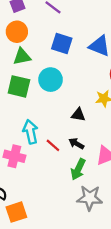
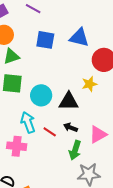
cyan circle: (51, 80) -> (41, 95), moved
black triangle: (78, 115) -> (69, 101), size x1.5

